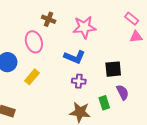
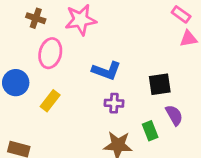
brown cross: (49, 19) -> (36, 18), moved
pink star: (84, 27) -> (81, 20), moved
pink ellipse: (34, 42) -> (50, 53), turned 35

